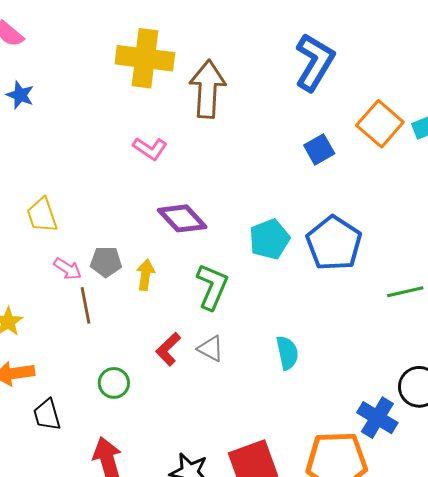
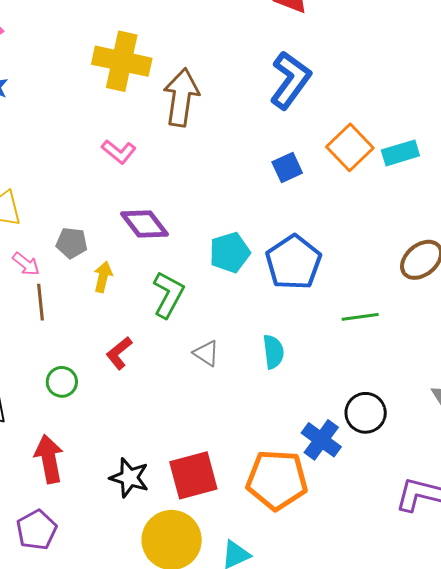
gray pentagon: (106, 262) -> (72, 243), moved
gray triangle: (211, 349) -> (206, 353), moved
cyan semicircle: (287, 353) -> (273, 352), moved

